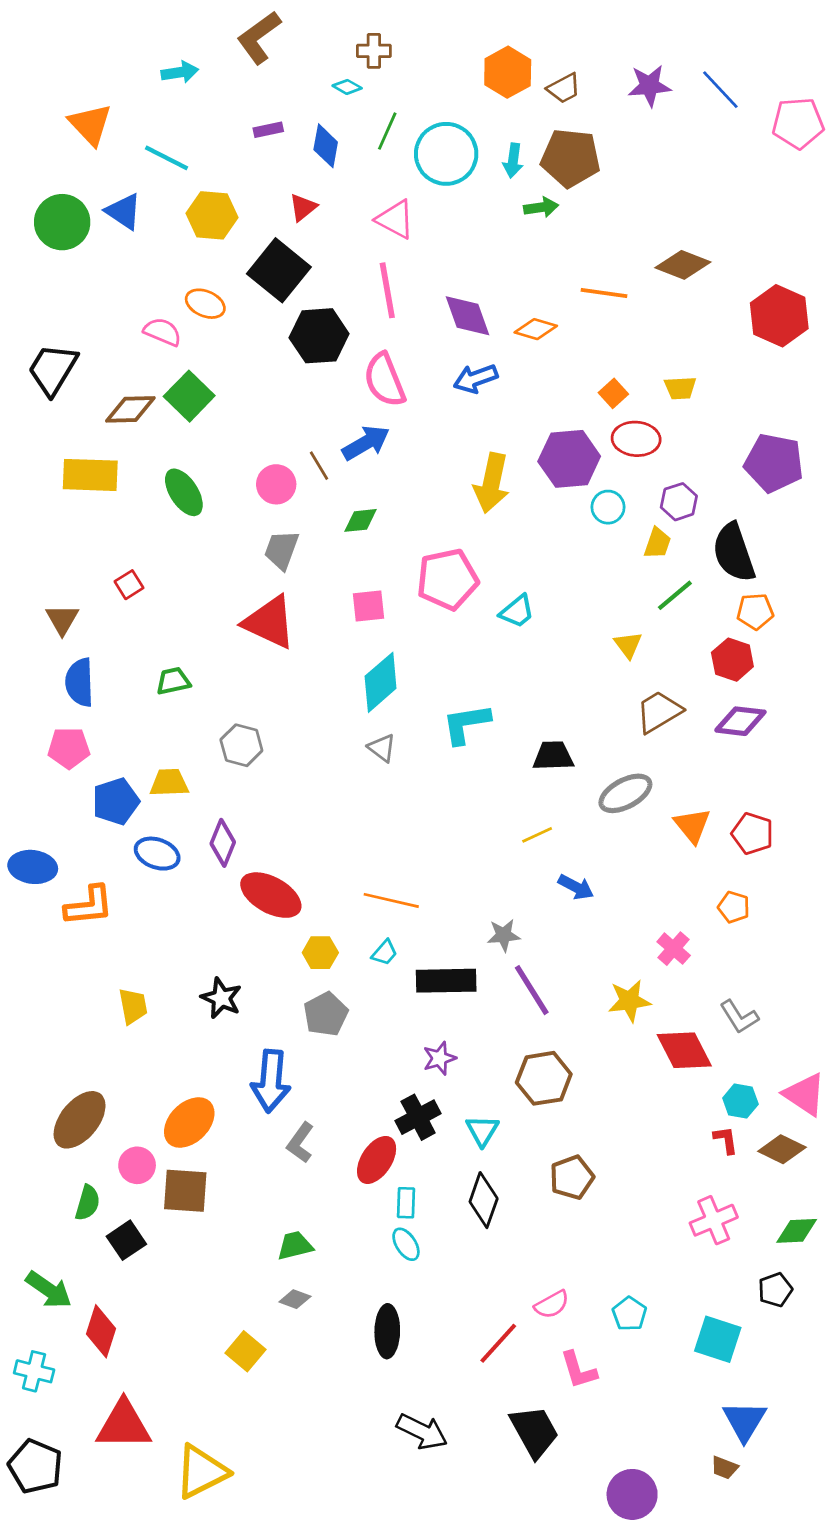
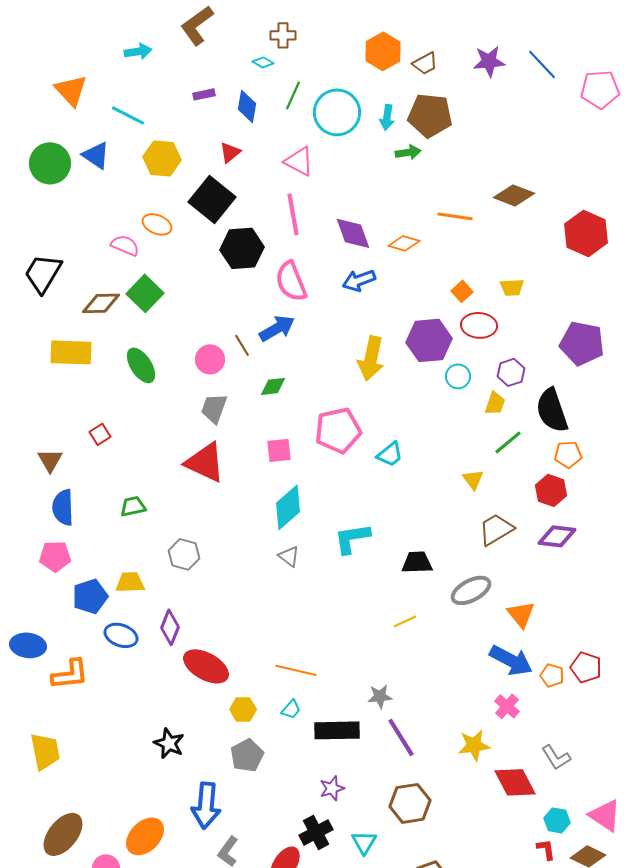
red pentagon: (752, 834) -> (586, 667), moved
blue arrow: (576, 887) -> (511, 660), moved, size x1.6
yellow trapezoid: (133, 1006) -> (45, 751), moved, size x1.4

